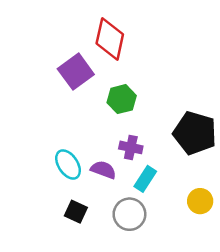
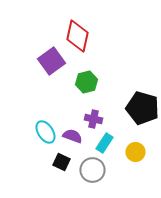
yellow circle: (200, 201) -> (135, 152), moved
black square: (76, 212) -> (61, 162), moved

